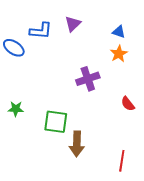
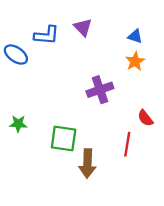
purple triangle: (73, 24) -> (83, 27), turned -30
red line: (122, 161) -> (127, 144), moved

